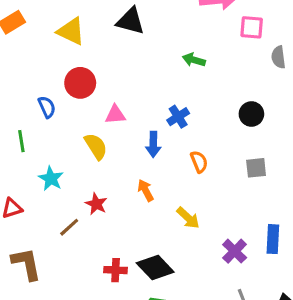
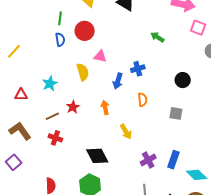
green line: (21, 141) -> (60, 18), moved
brown L-shape: (26, 264) -> (20, 131), turned -40
red cross: (116, 270) -> (55, 138), moved

